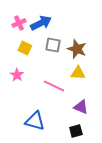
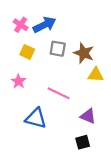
pink cross: (19, 23) -> (21, 25), turned -32
yellow triangle: (78, 73) -> (96, 75), moved
blue triangle: (35, 121) -> (36, 118), moved

